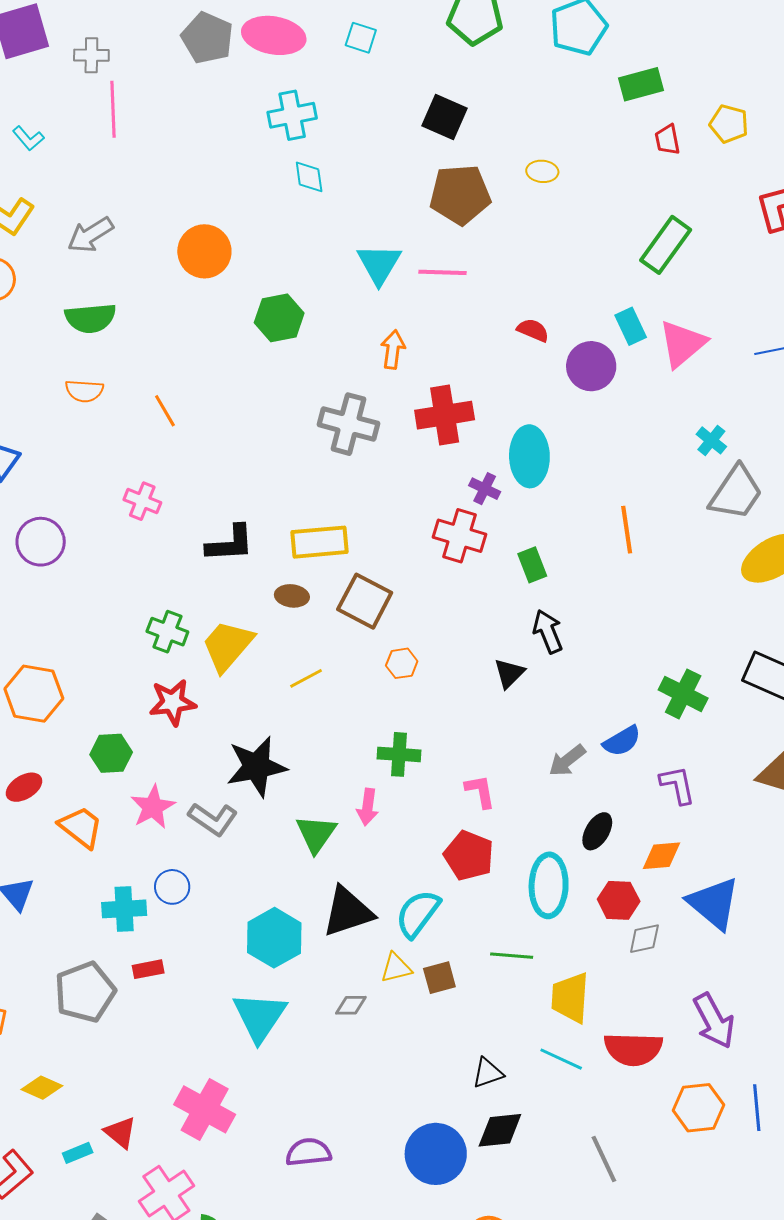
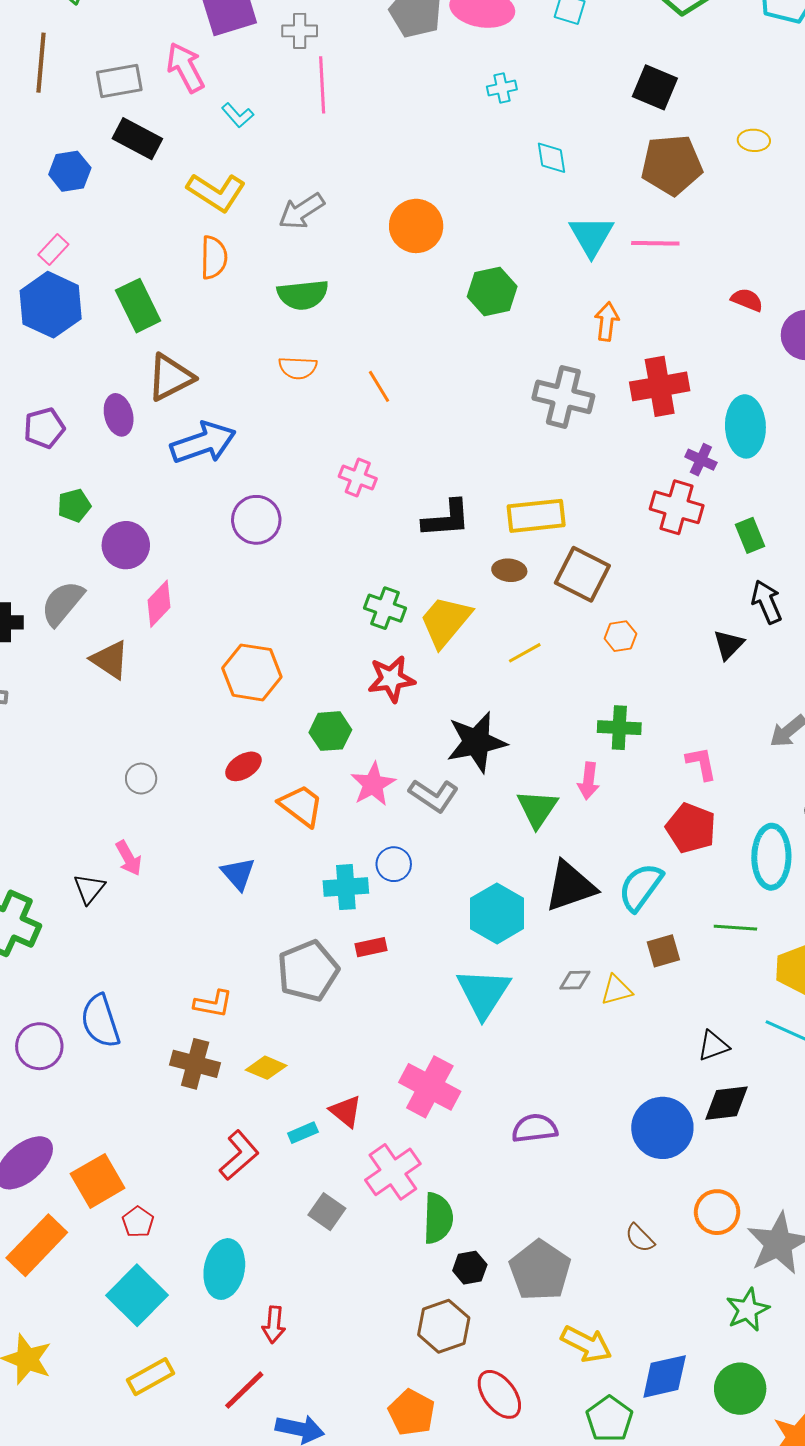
cyan cross: (292, 115) -> (502, 88), size x0.6
cyan diamond: (309, 177) -> (552, 158), moved
yellow triangle: (396, 968) -> (616, 990), moved

